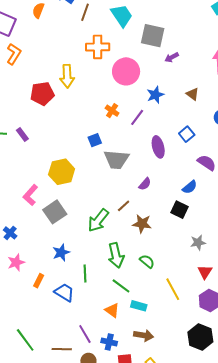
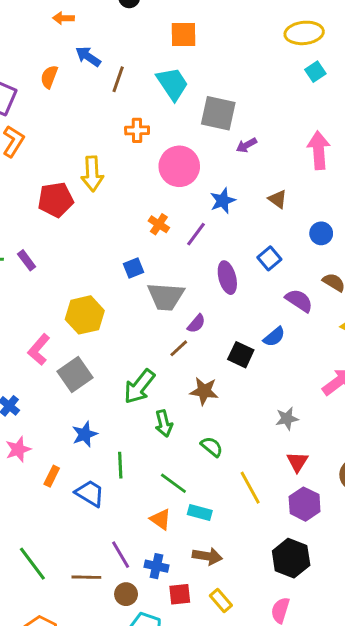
orange cross: (98, 47) -> (137, 130), size x0.7
purple semicircle: (145, 184) -> (196, 324), moved
brown line: (124, 206) -> (179, 348), moved
black square: (180, 210) -> (241, 355), moved
green arrow: (116, 255) -> (164, 423), moved, size x0.7

